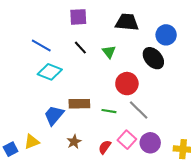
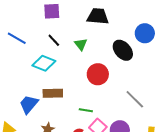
blue circle: (166, 35) -> (145, 33), moved
cyan diamond: (50, 72) -> (44, 63), moved
gray line: (139, 110) -> (135, 99), moved
green line: (109, 111) -> (86, 110), moved

